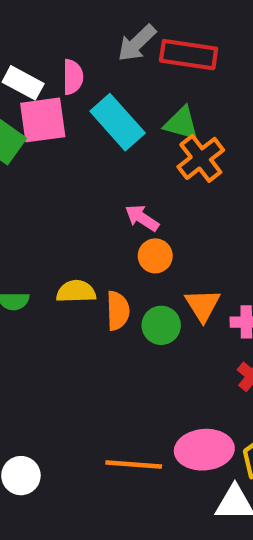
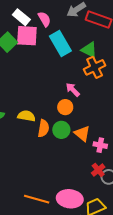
pink semicircle: (73, 77) -> (44, 19), turned -42
pink arrow: (142, 218) -> (73, 90), moved
orange triangle: (203, 305) -> (82, 134), turned -30
green circle: (161, 325) -> (61, 130), moved

